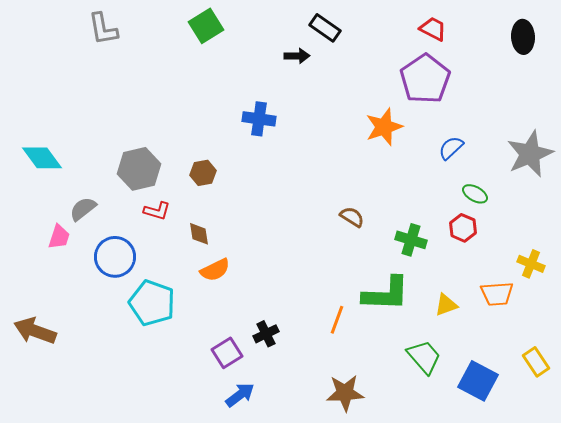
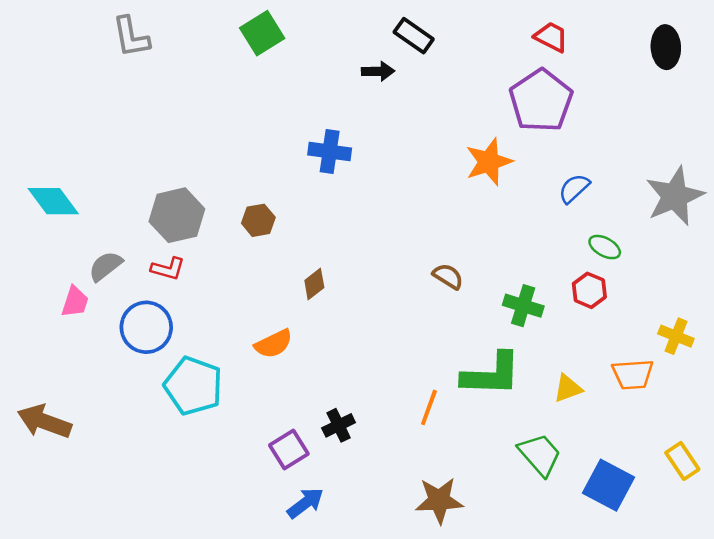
red L-shape: (157, 211) -> (168, 269), moved
brown diamond: (199, 234) -> (314, 284), moved, turned 60

